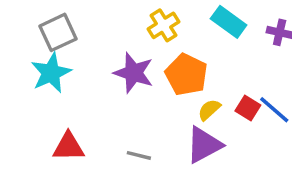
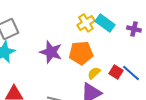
yellow cross: (163, 25) -> (86, 23), moved
orange pentagon: (186, 75) -> (81, 53), turned -30

